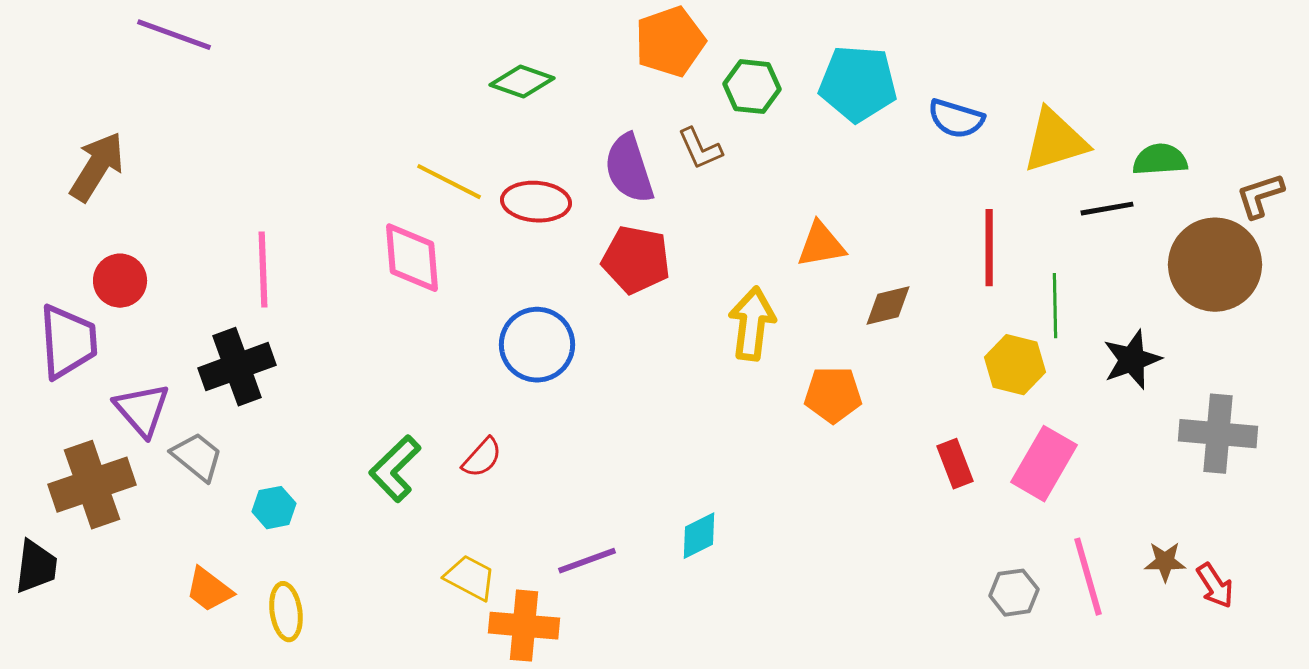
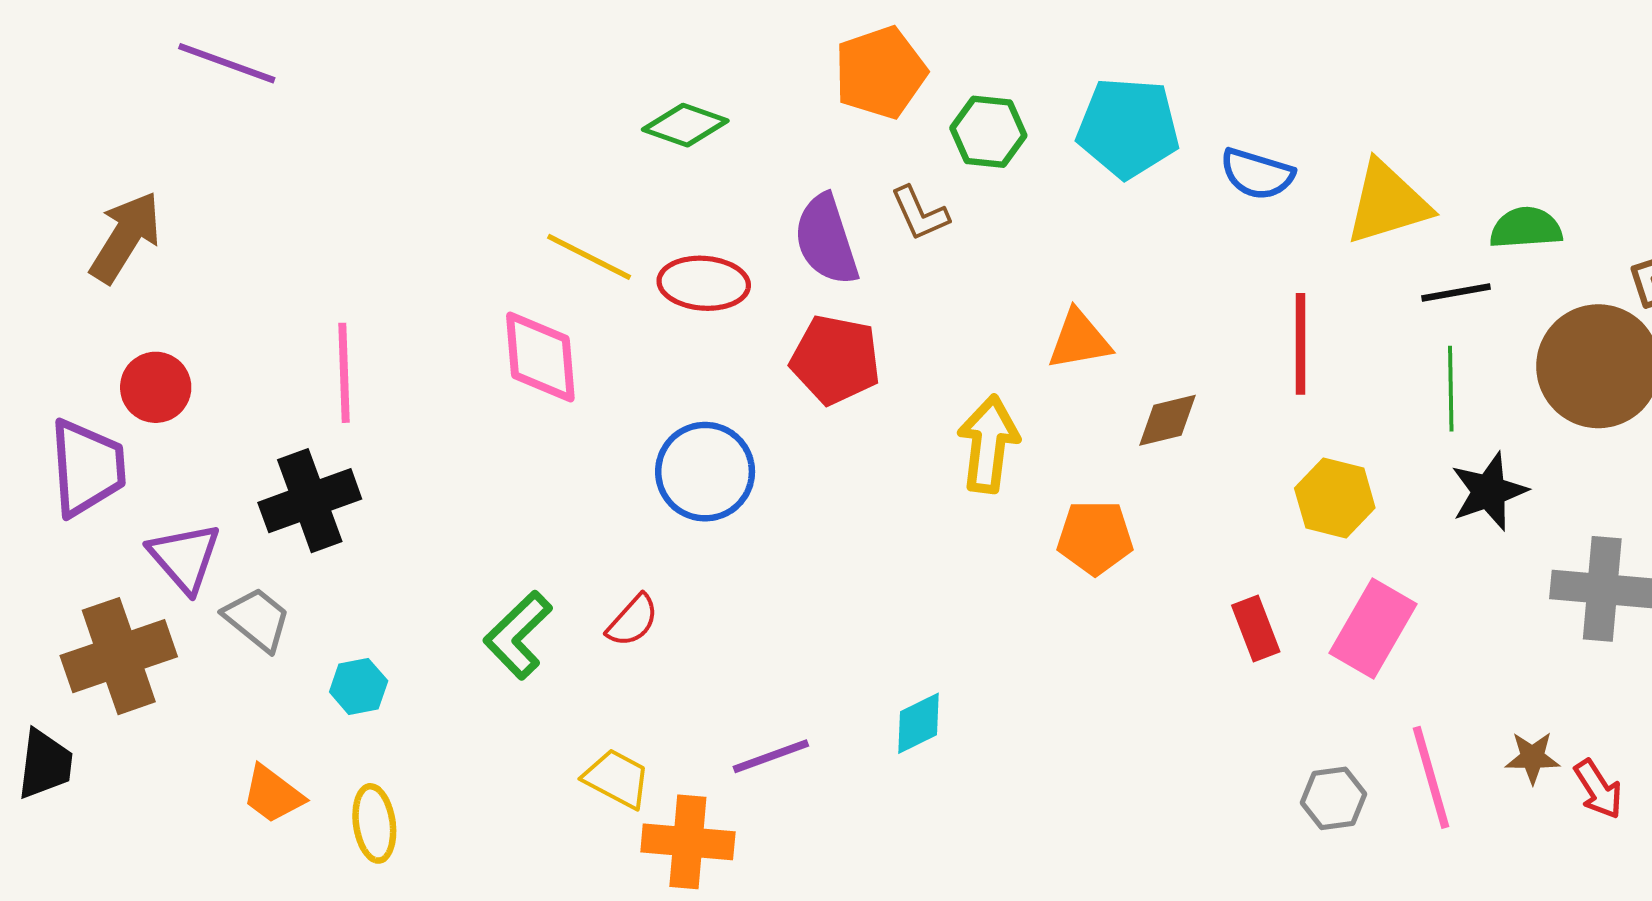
green line: (1055, 306) -> (1451, 389), moved

